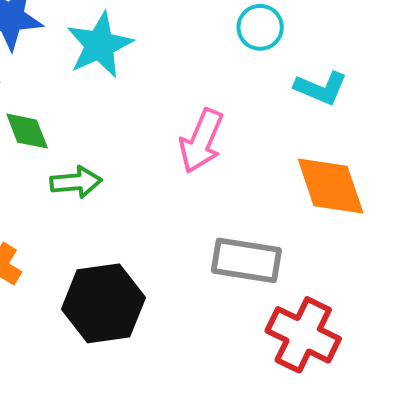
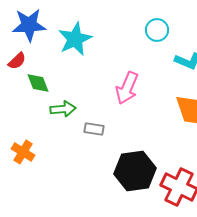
gray rectangle: (246, 260) -> (94, 129), moved, size x0.6
black hexagon: (103, 303) -> (135, 171), moved

